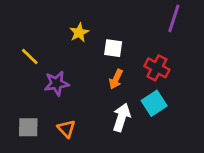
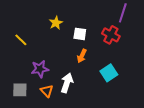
red cross: (157, 68) -> (111, 35), moved
purple star: (57, 83) -> (40, 69), moved
white arrow: (122, 117) -> (67, 83), moved

